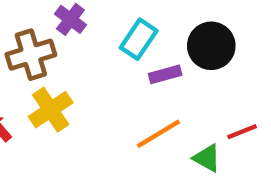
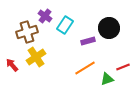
cyan rectangle: (139, 39) -> (65, 25), moved
green triangle: (207, 158) -> (107, 79), turned -48

